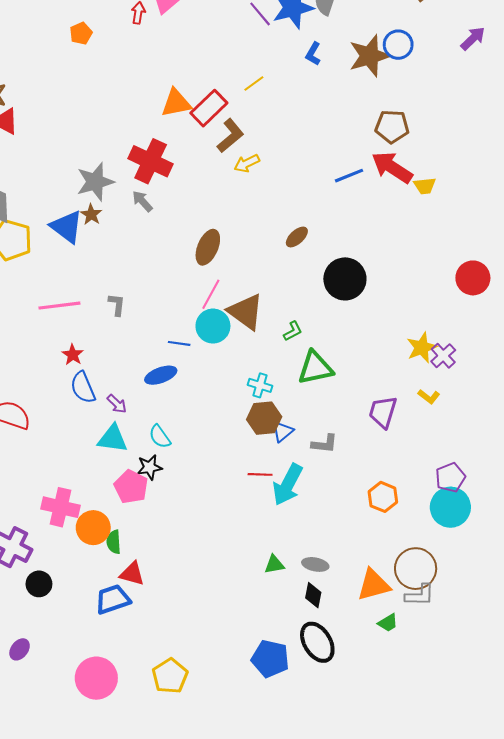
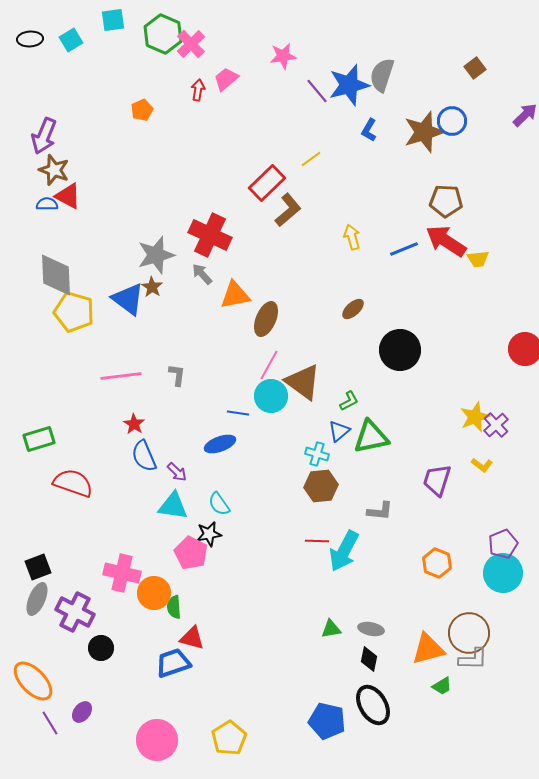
orange triangle: (176, 103) -> (235, 295), moved
yellow arrow: (247, 163) -> (352, 237), moved, turned 100
blue triangle: (283, 431) -> (339, 431), moved

